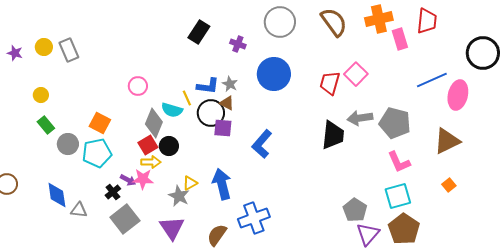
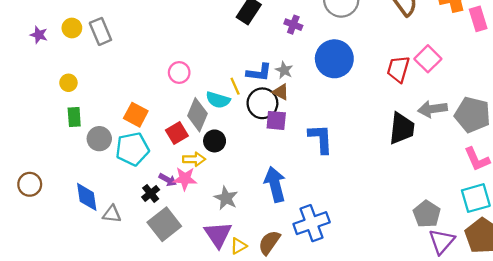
green rectangle: (46, 125) -> (74, 117), turned 36
blue L-shape: (262, 144) -> (321, 139), turned 136
red square: (148, 145) -> (177, 133), moved
yellow triangle: (190, 183) -> (238, 246), moved

